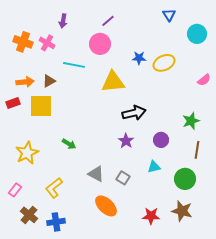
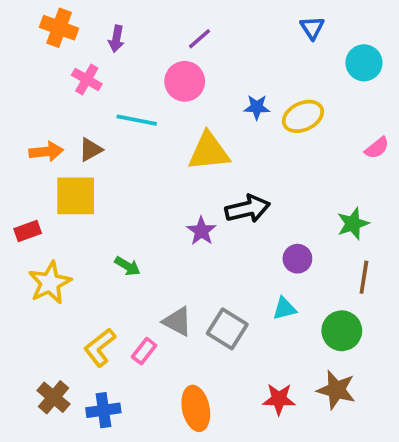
orange cross: (23, 42) -> (59, 28), moved
red rectangle: (13, 103) -> (28, 231), moved
purple star: (126, 141) -> (201, 231), moved
gray square: (123, 178) -> (227, 329), size x1.5
pink rectangle: (15, 190) -> (144, 351), moved
orange ellipse: (106, 206) -> (196, 408), moved, turned 35

